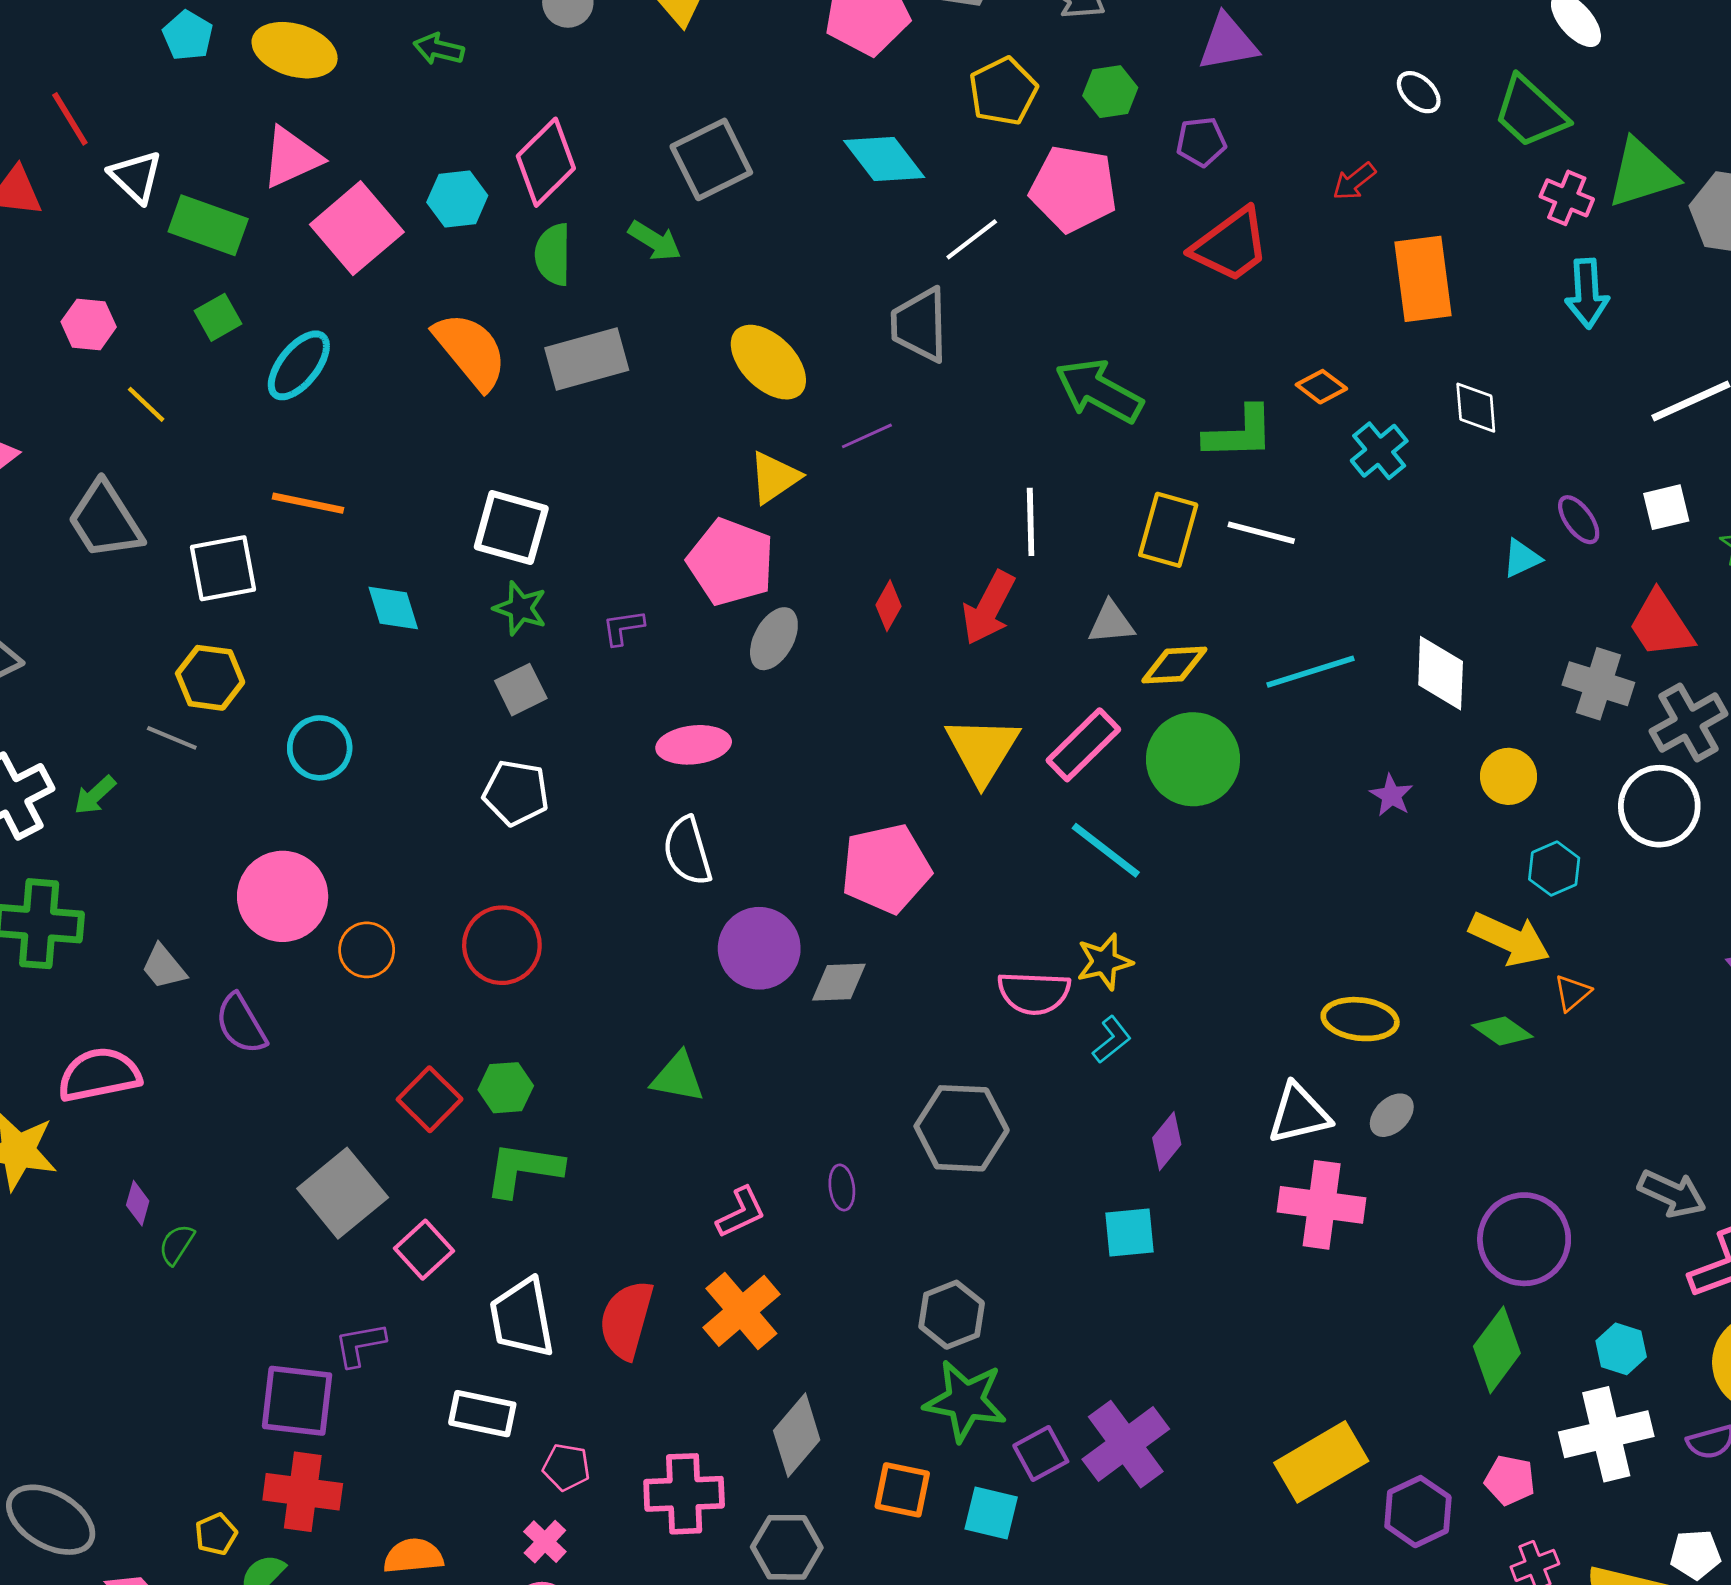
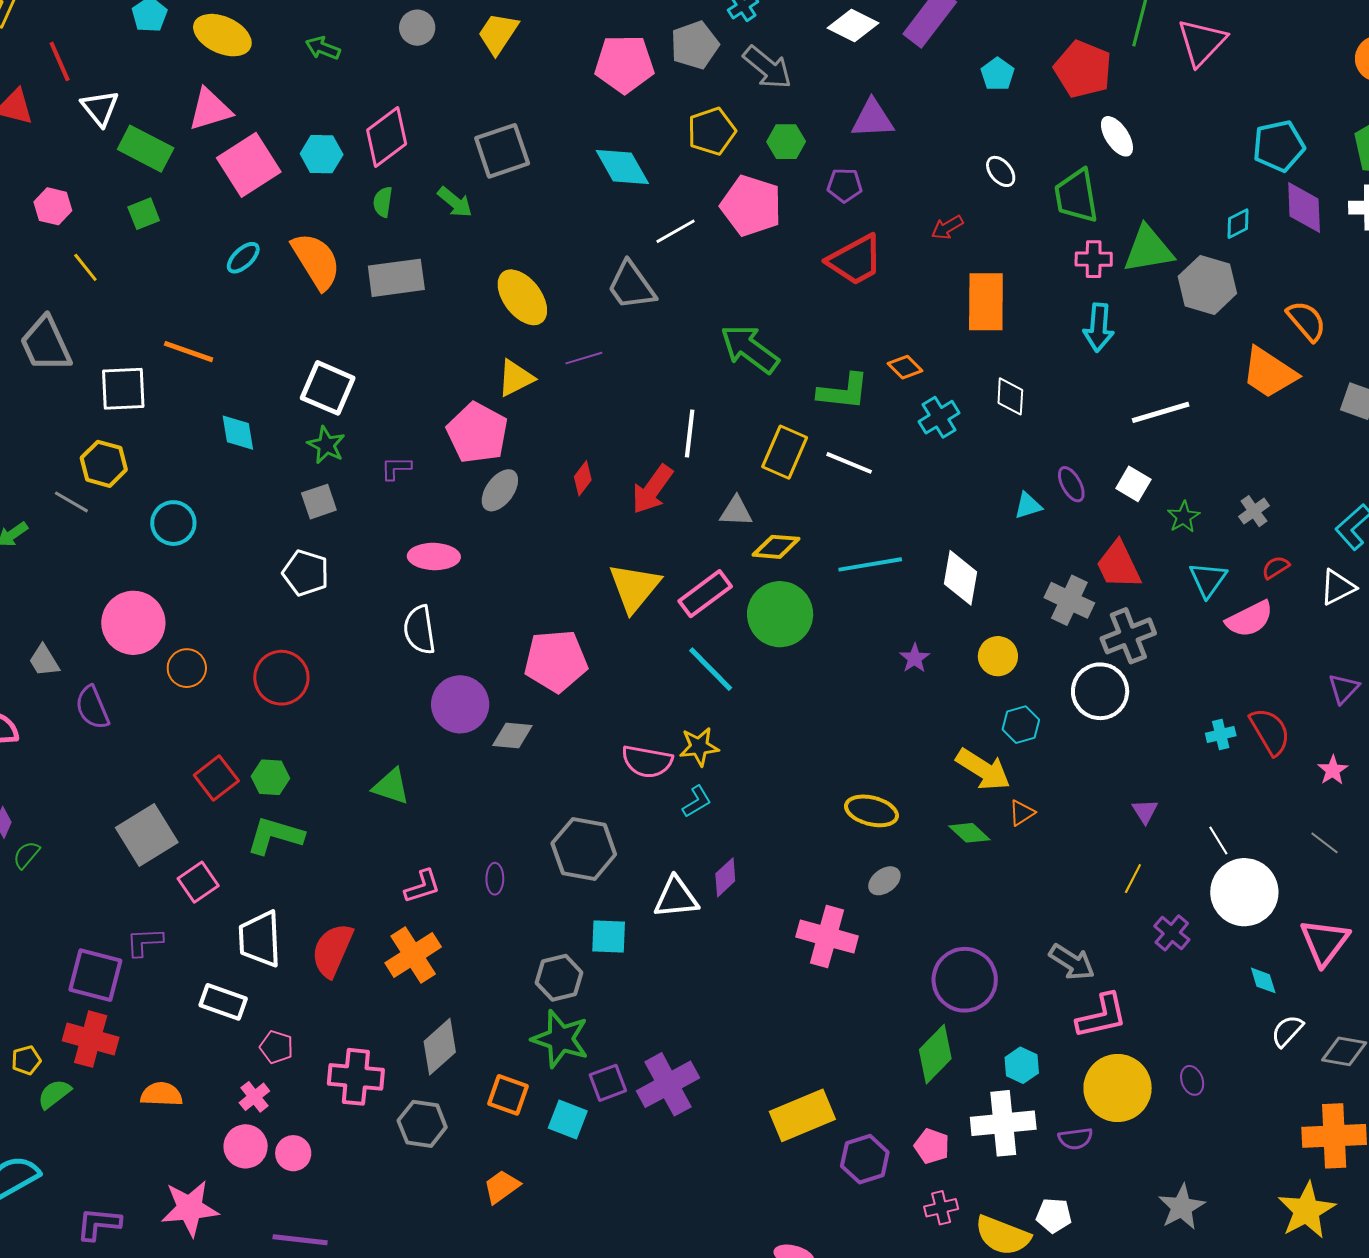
green trapezoid: (1530, 112) -> (1076, 196), turned 30
pink cross: (1567, 198) -> (1094, 259), turned -30
green semicircle: (553, 254) -> (383, 202), size x0.7
gray trapezoid: (920, 325) -> (631, 286), turned -42
cyan ellipse: (299, 365) -> (243, 258), moved, size x0.7
white square: (1666, 507) -> (1133, 484), turned 36
white triangle: (1299, 1114) -> (676, 897), moved
cyan square: (1129, 1232) -> (609, 937), moved

